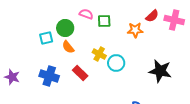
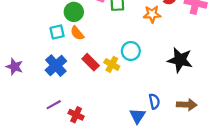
cyan square: (46, 38) -> (57, 32), moved
yellow cross: (99, 54) -> (112, 64), moved
blue cross: (49, 76) -> (56, 66), turned 30

